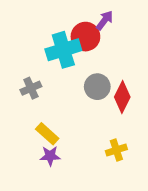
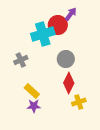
red diamond: (122, 97) -> (69, 83), moved

